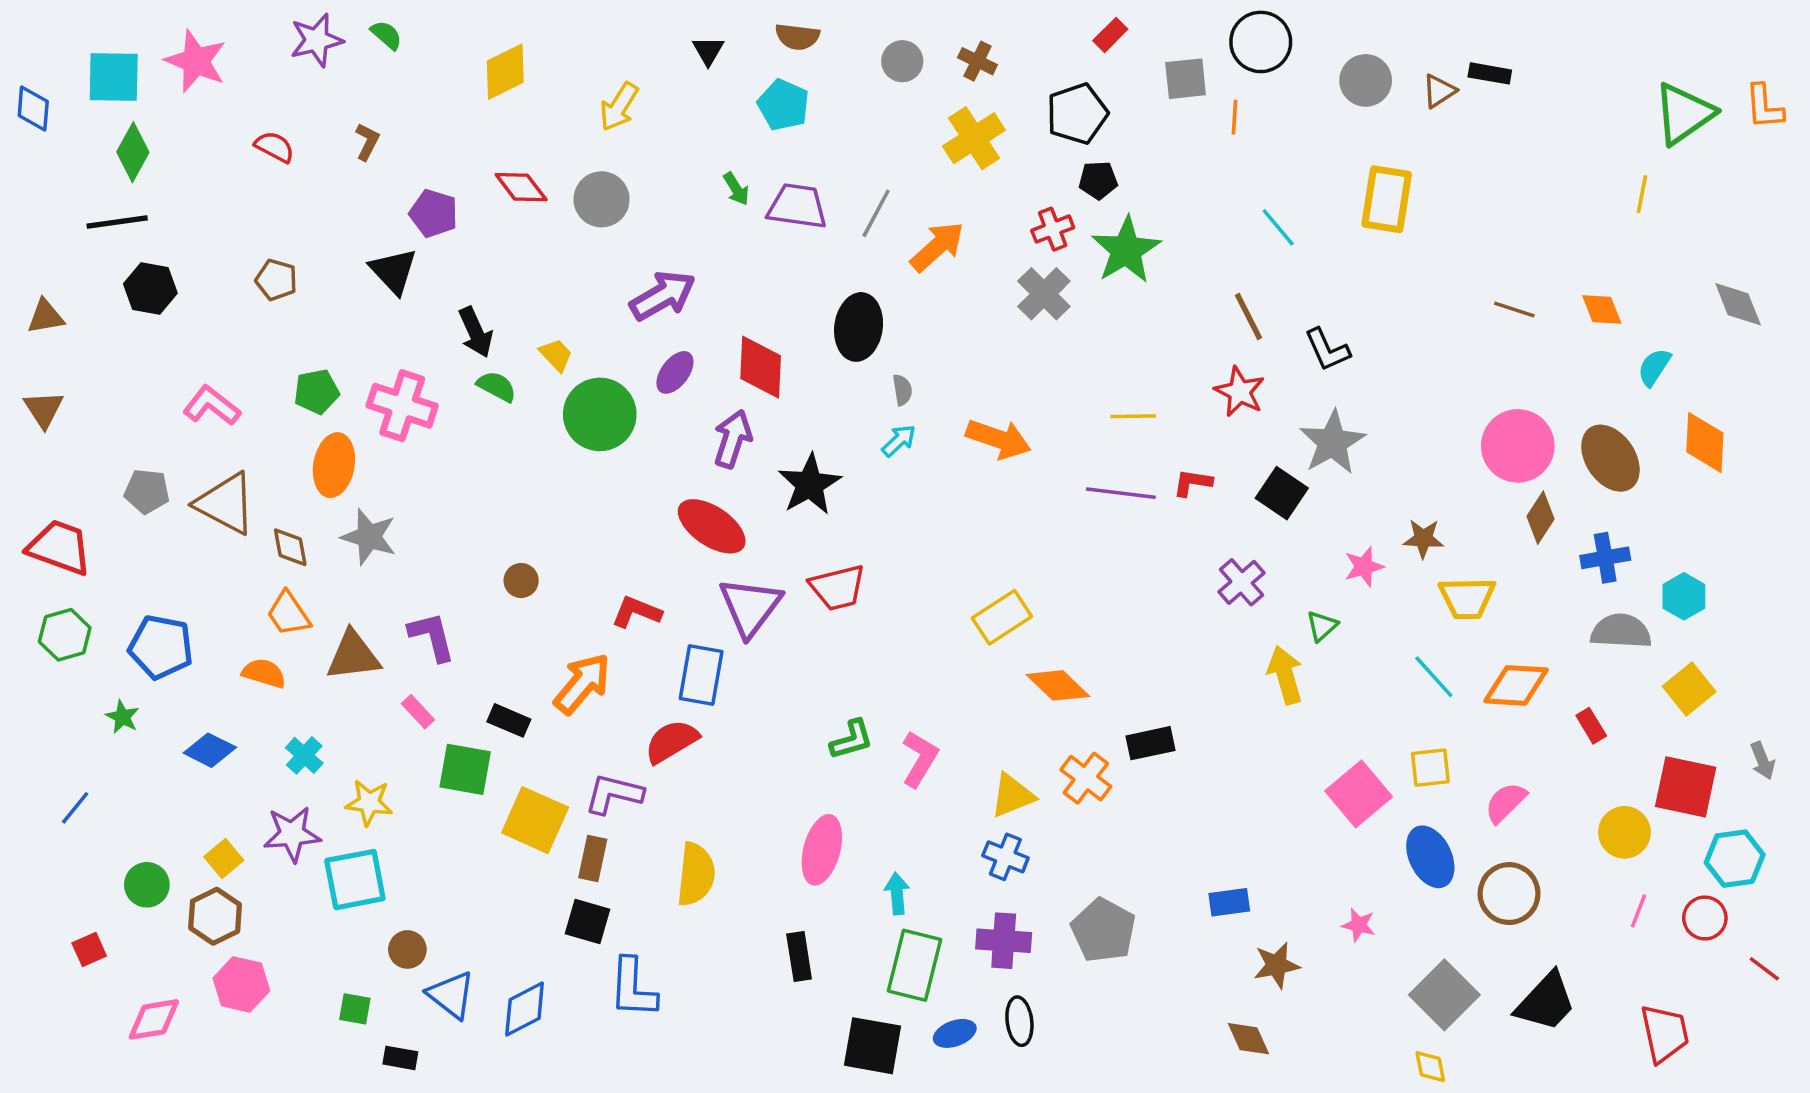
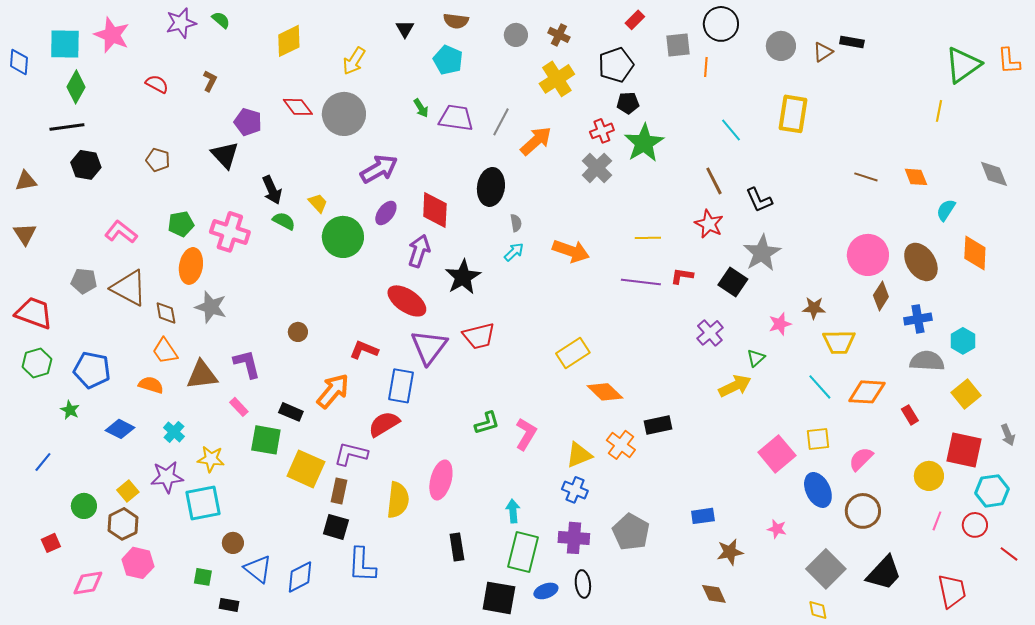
gray circle: (602, 199) -> (344, 114), size x1.4
yellow arrow: (1285, 675) -> (735, 386), turned 80
pink ellipse: (822, 850) -> (441, 480), moved

